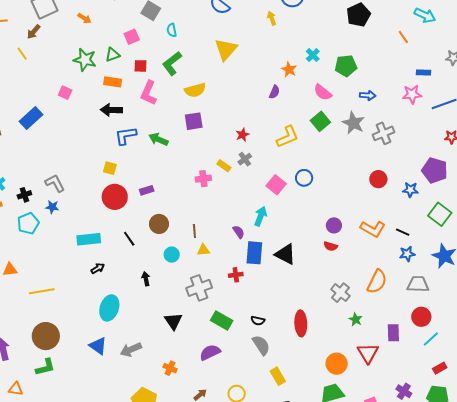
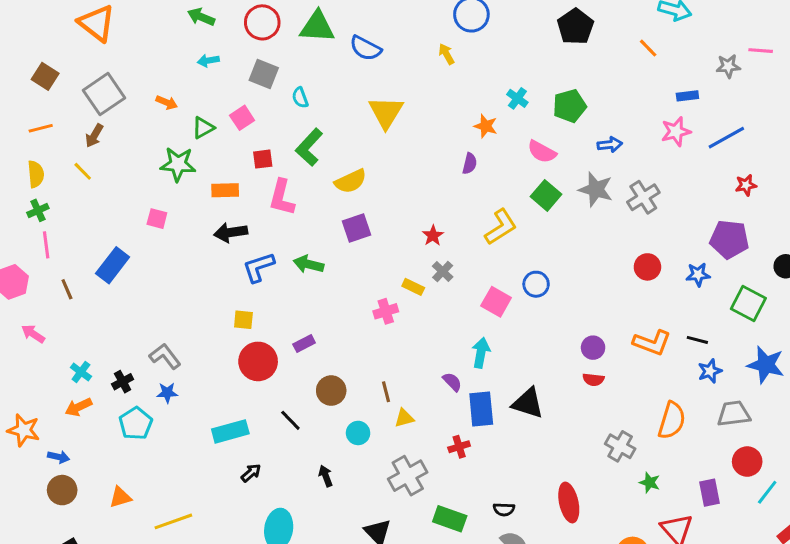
green triangle: (113, 55) -> (203, 128), moved

